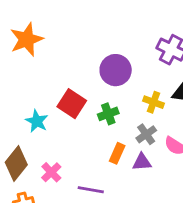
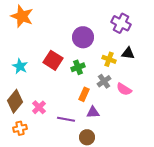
orange star: (27, 39) -> (22, 16), turned -30
cyan star: (37, 121) -> (20, 66), moved
purple triangle: (142, 162) -> (93, 112), moved

